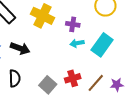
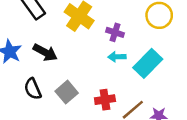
black semicircle: (15, 78) -> (33, 89), turned 150
gray square: (48, 85) -> (67, 92), moved

